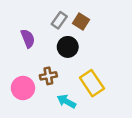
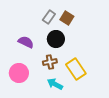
purple semicircle: (28, 38) -> (26, 42), moved, turned -42
brown cross: (48, 76) -> (50, 62), moved

